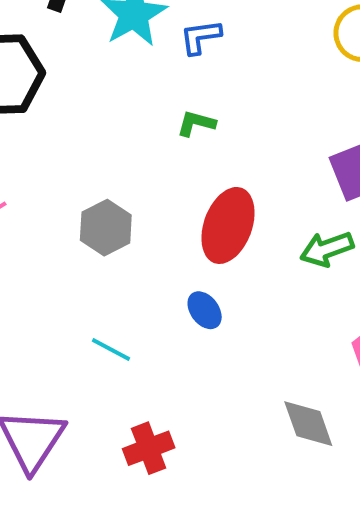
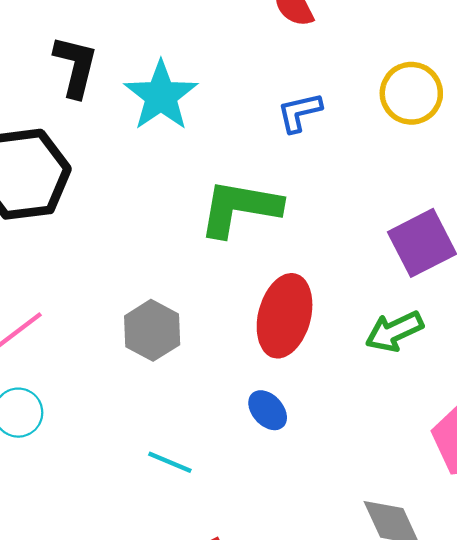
blue L-shape: (200, 37) -> (299, 112), moved
green L-shape: (196, 123) -> (240, 208), size x2.0

